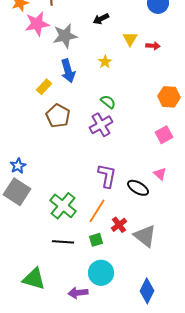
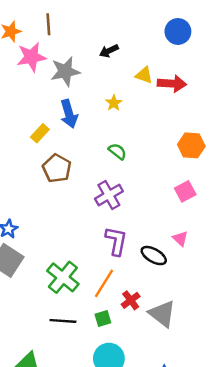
yellow triangle: (130, 39) -> (144, 75), turned -42
red arrow: (153, 46) -> (172, 84), size x1.6
purple cross: (101, 125) -> (109, 195), moved

